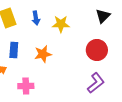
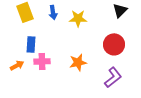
orange star: (43, 54) -> (78, 62), moved
pink cross: (26, 86) -> (42, 61), moved

